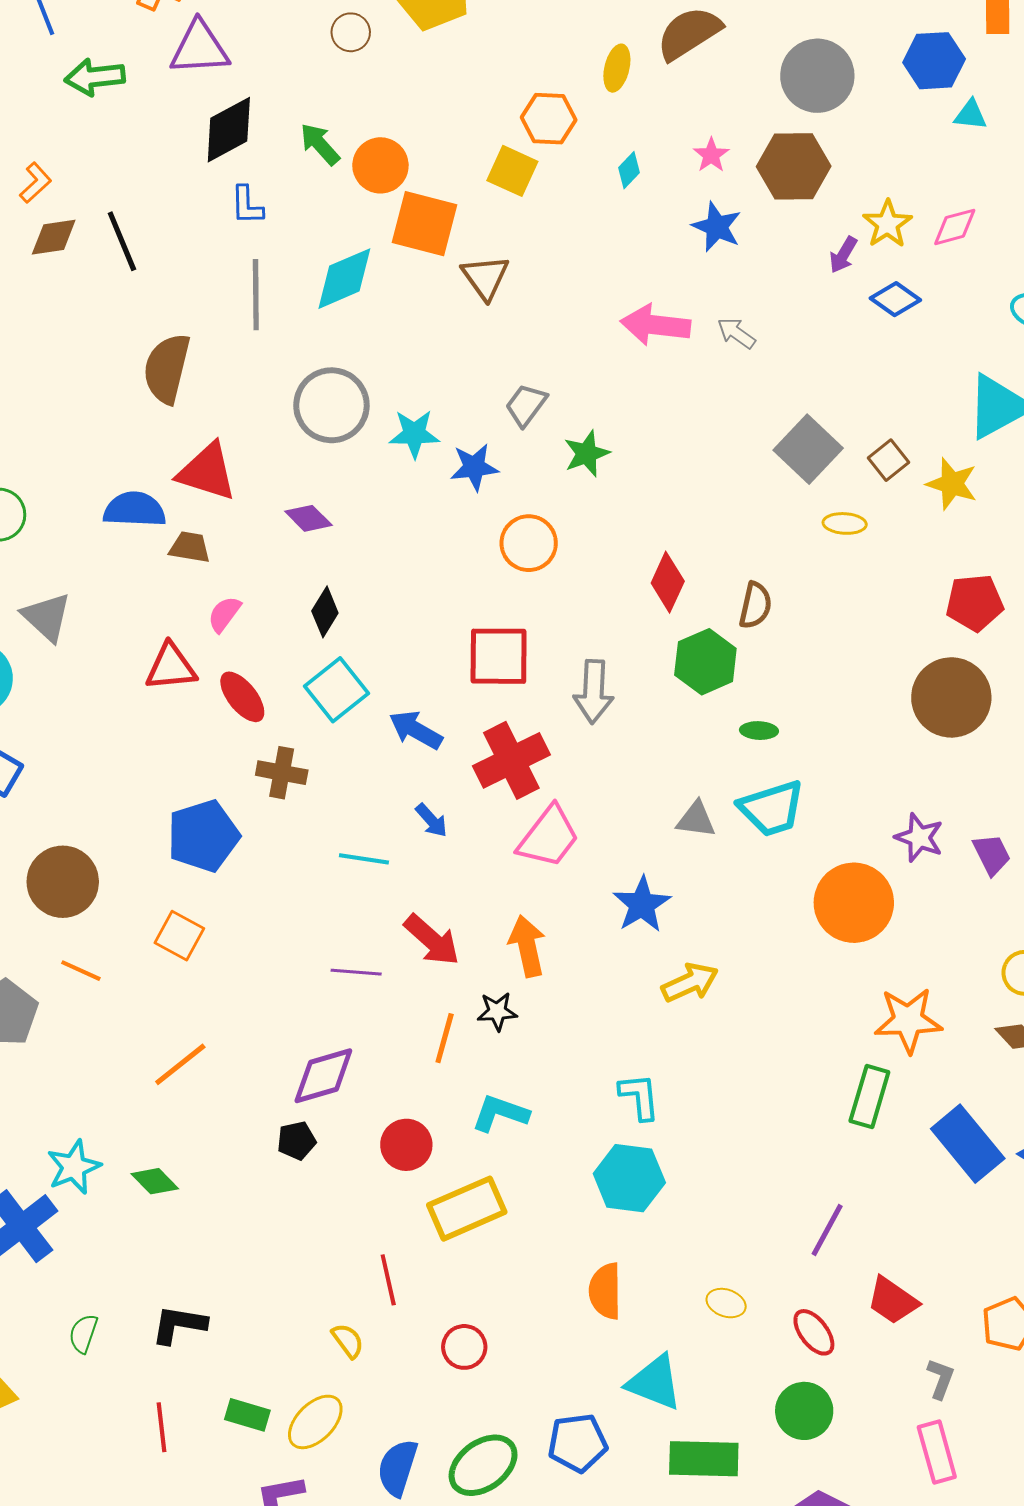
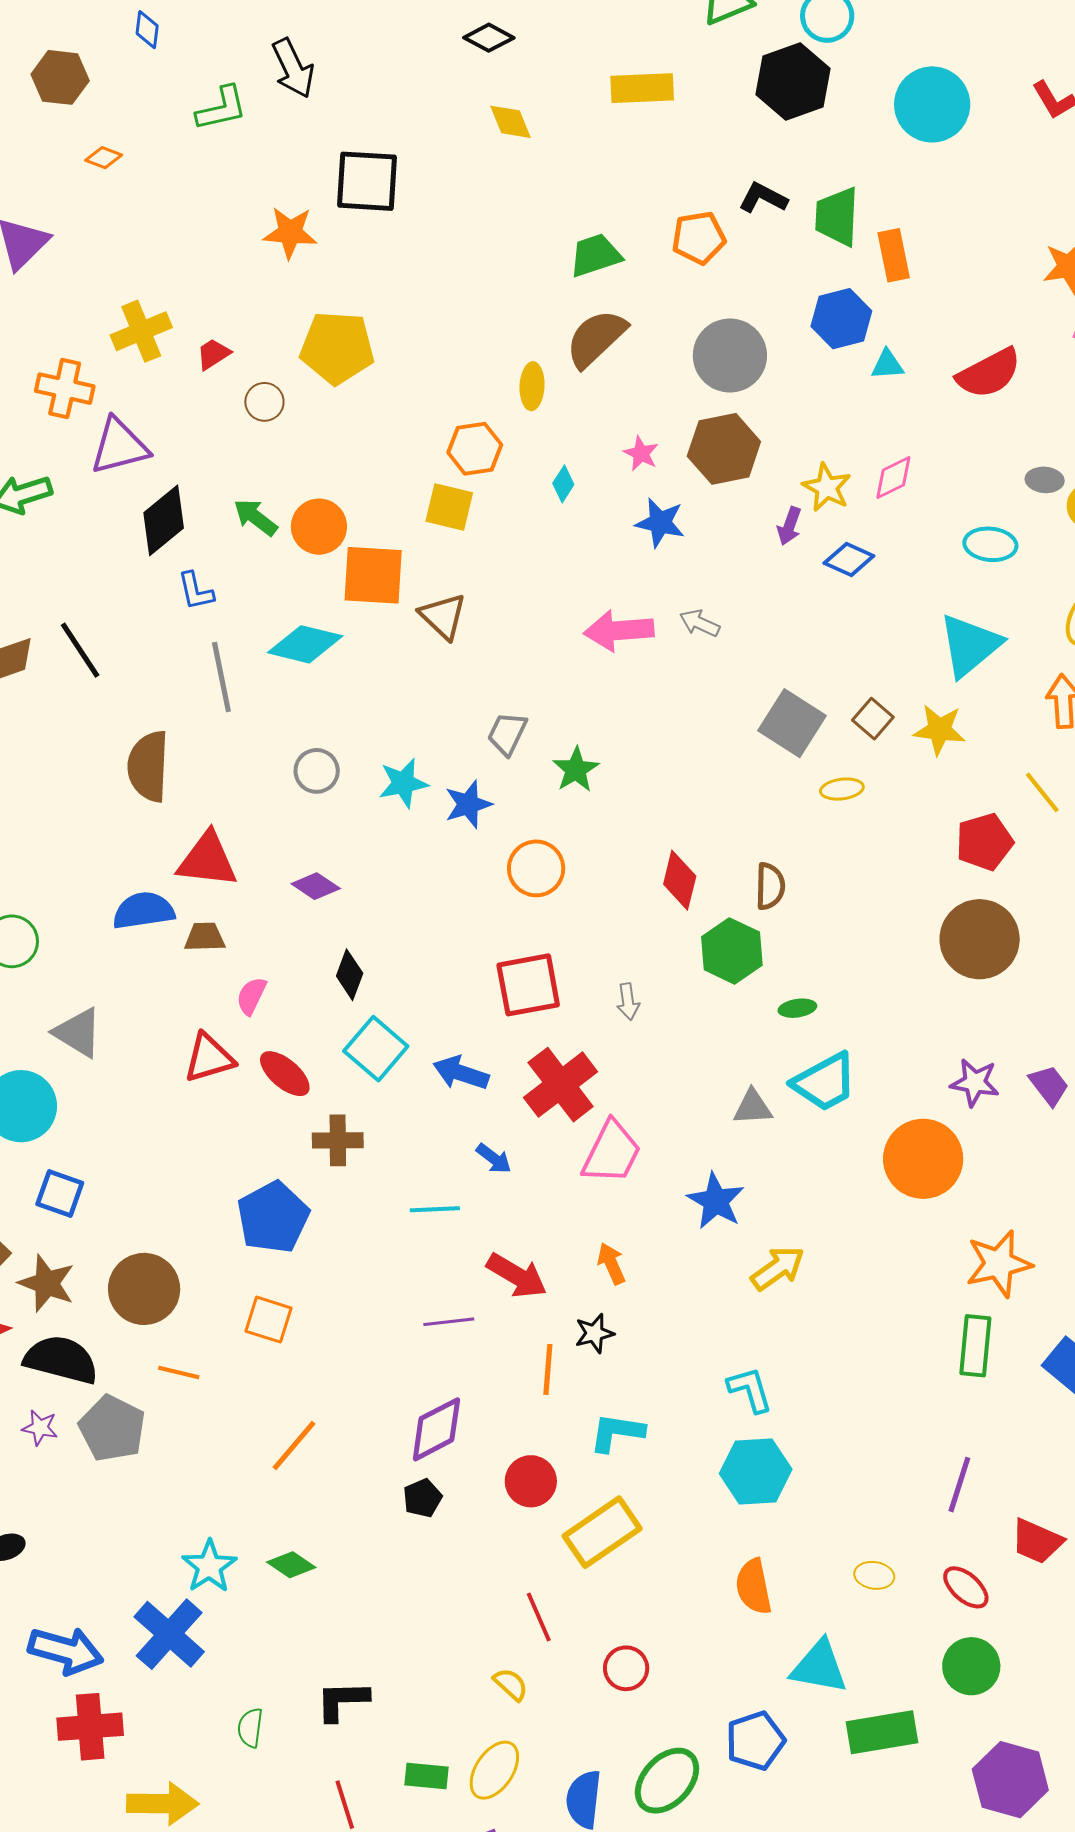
cyan diamond: (344, 279) -> (305, 644), turned 48
gray circle: (331, 405) -> (317, 771), size x0.6
gray arrow: (594, 692) -> (628, 1002), size x0.6
orange arrow: (527, 946) -> (611, 1264), size x0.7

